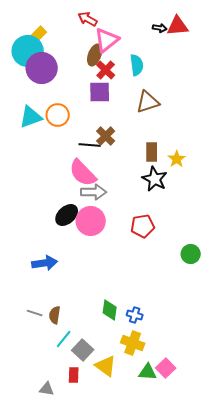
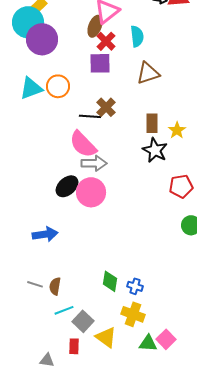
red pentagon: (143, 226) -> (181, 186), moved
cyan line: (64, 339) -> (64, 310), turned 30

